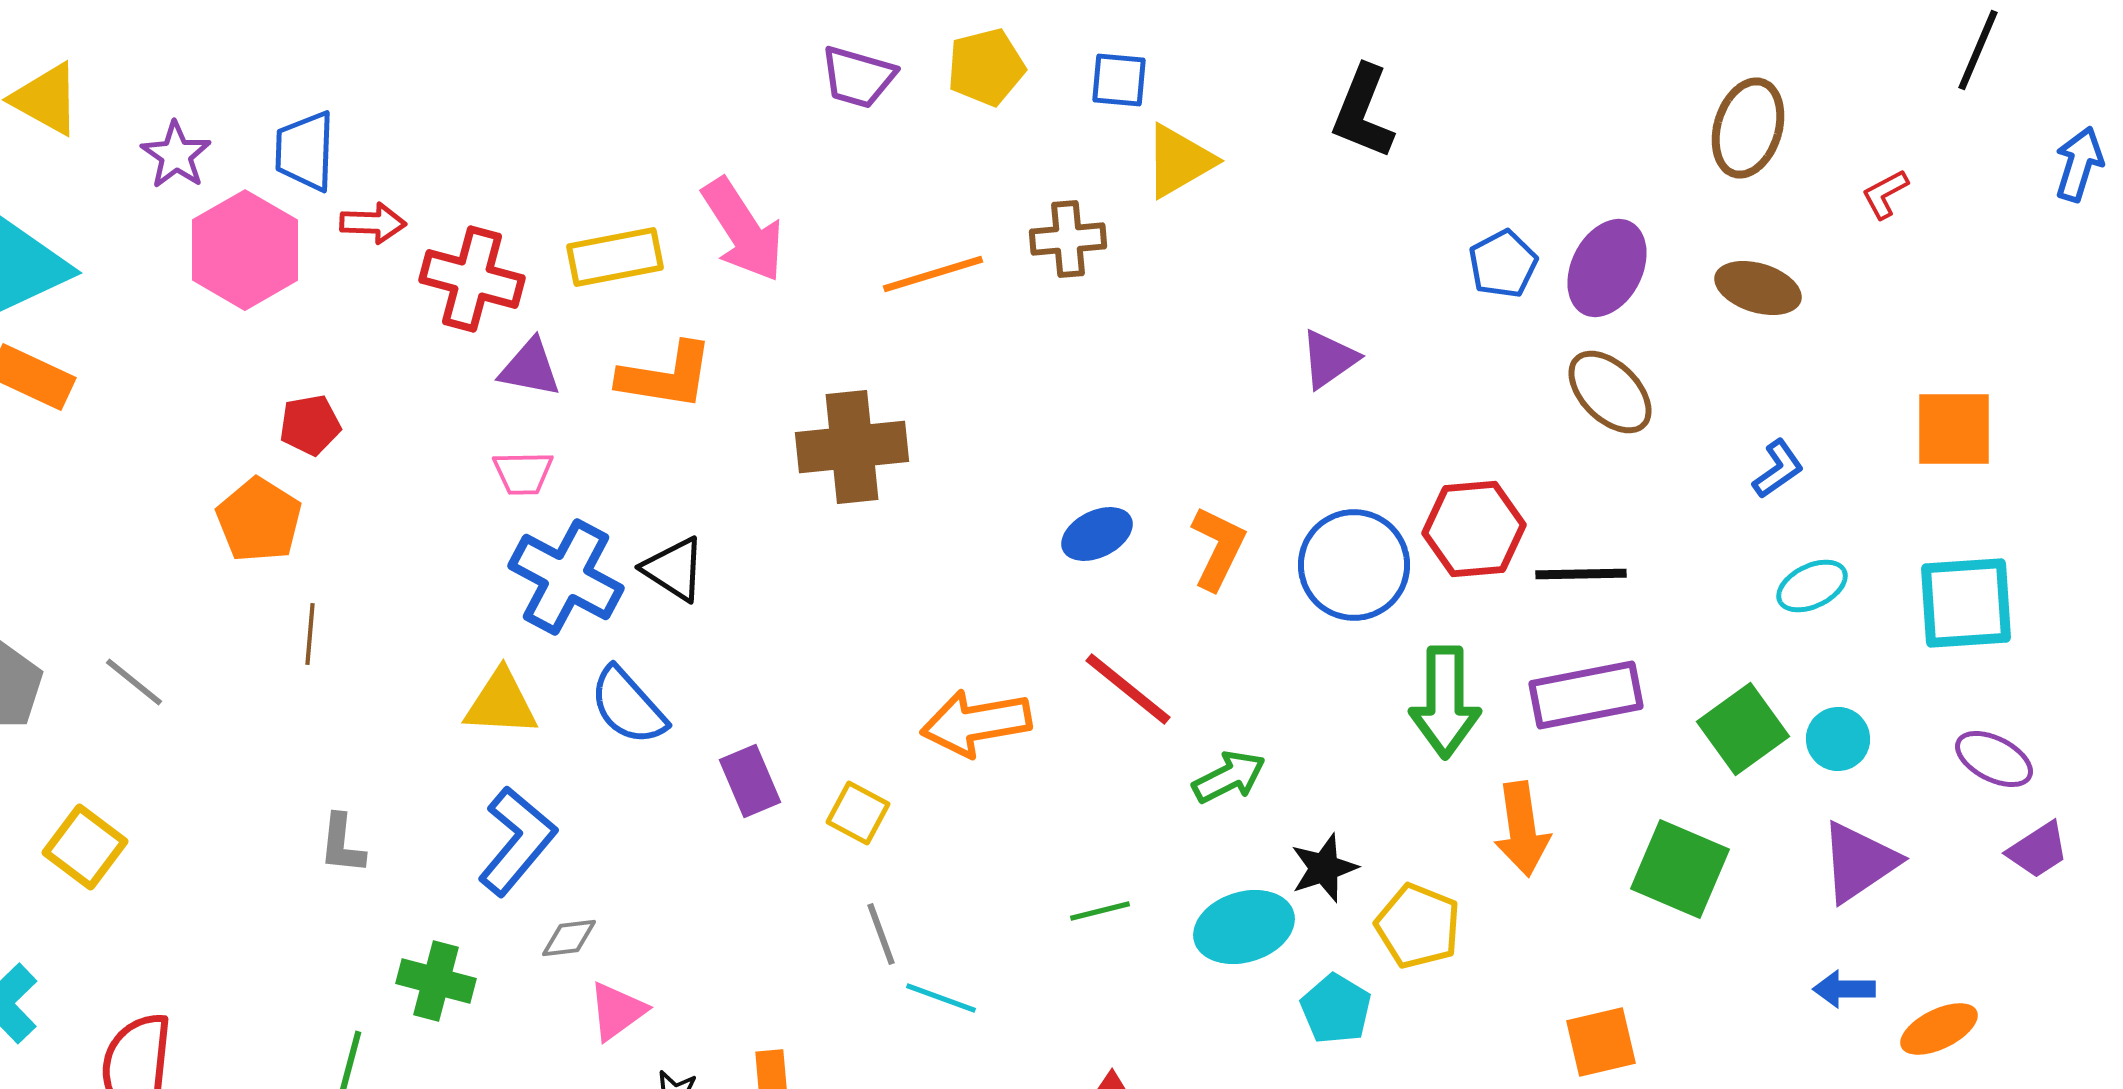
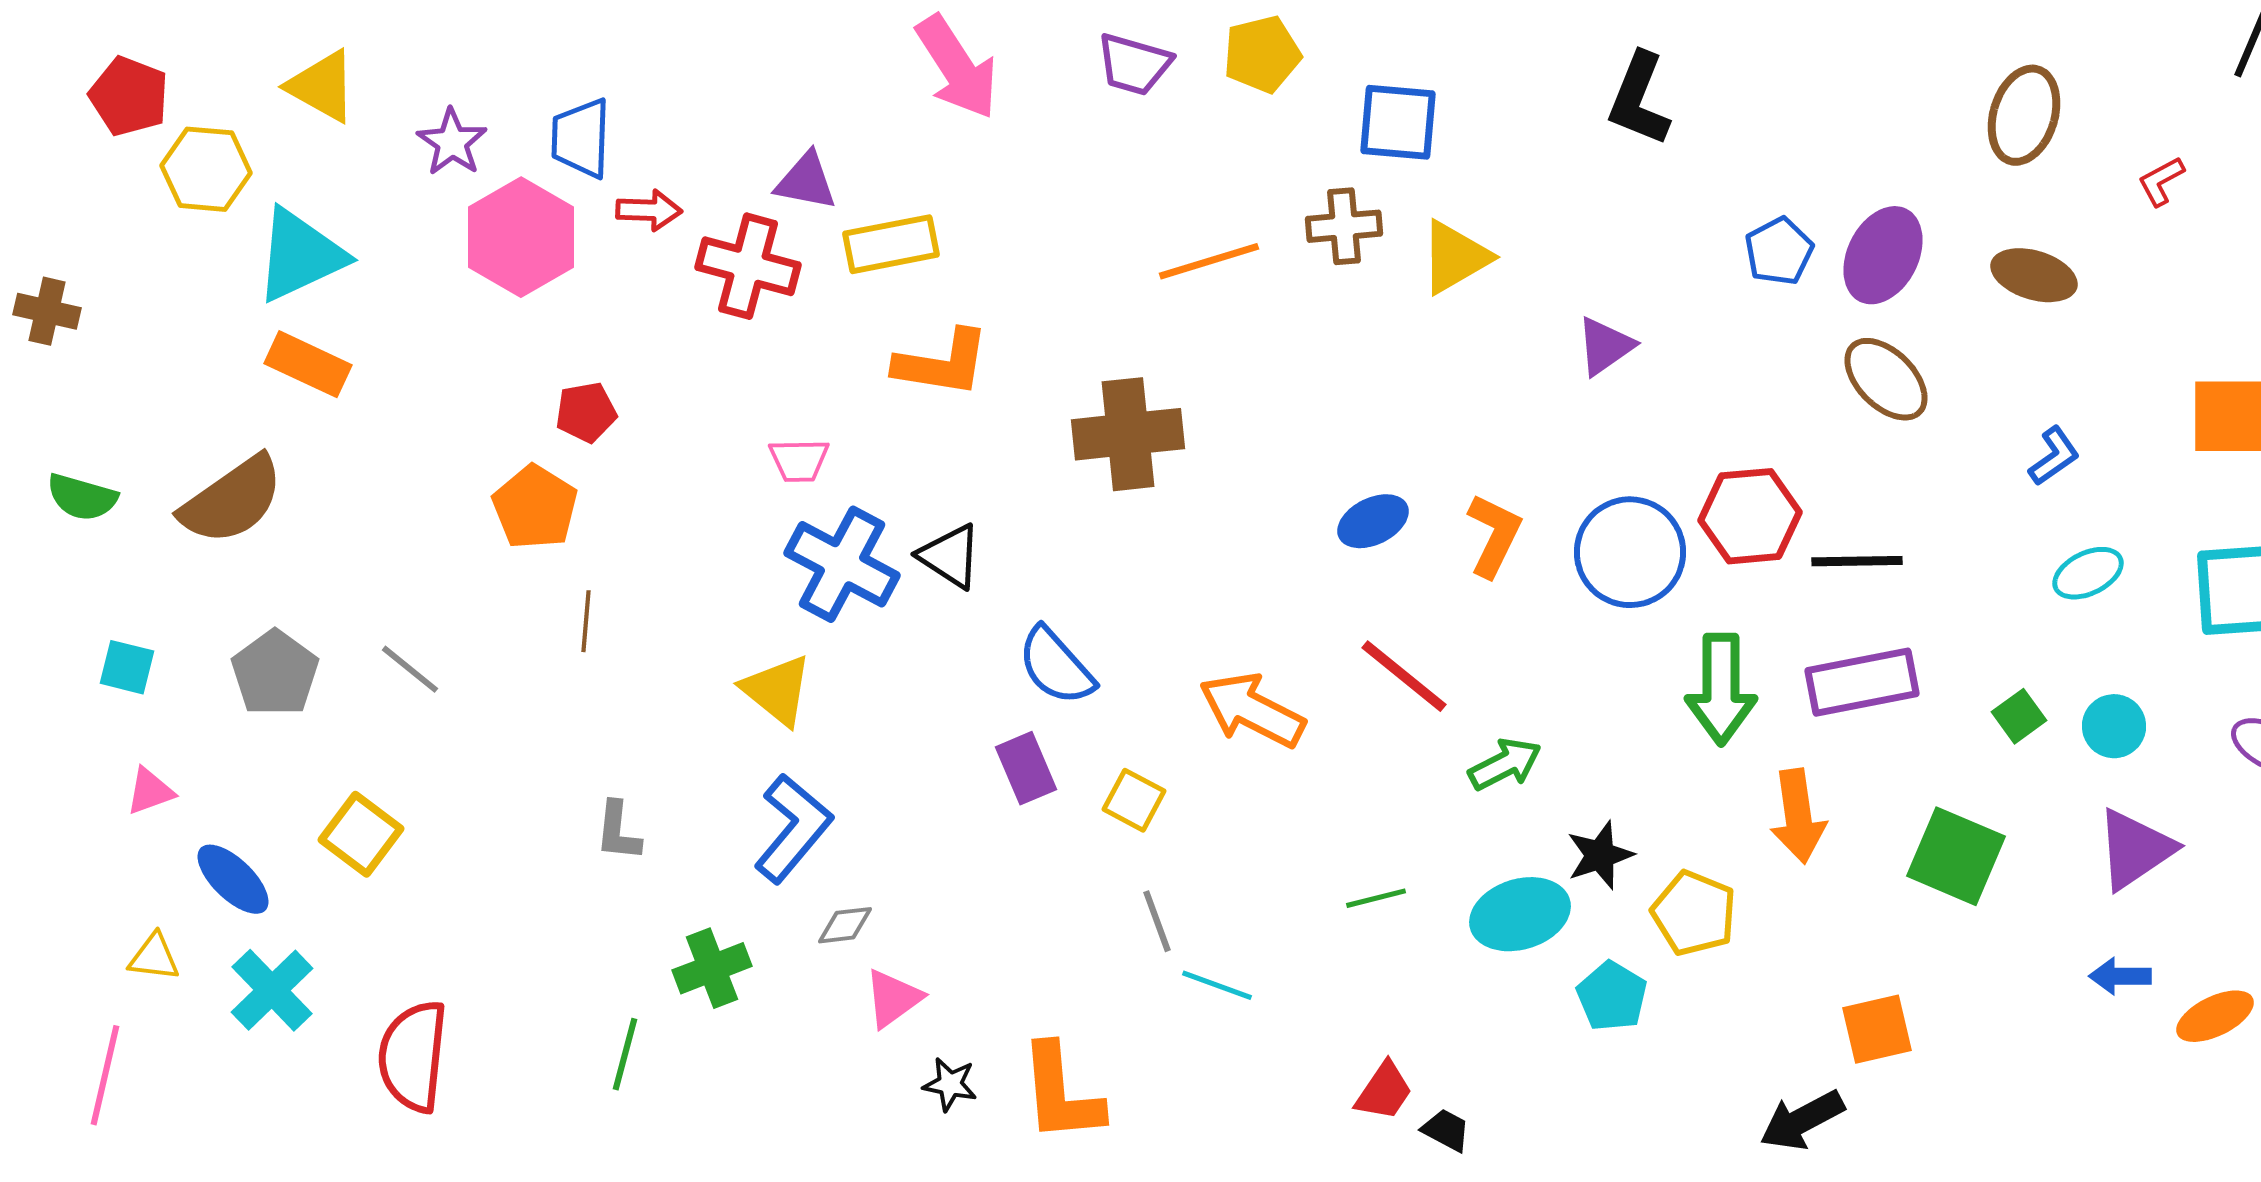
blue square: (1119, 80) -> (1398, 122), moved, size x1.4
yellow triangle: (1179, 161) -> (1455, 257), moved
pink arrow: (743, 230) -> (957, 67), moved
purple triangle: (530, 368) -> (806, 181), moved
yellow triangle: (501, 703) -> (777, 690), turned 36
blue semicircle: (628, 706) -> (1056, 666), moved
orange arrow: (976, 723) -> (1252, 710), turned 37
green square: (1743, 729) -> (2019, 716), size x0.6
green cross: (436, 981) -> (712, 968), turned -36

